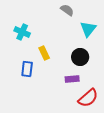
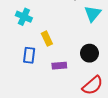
black circle: (80, 57) -> (89, 53), moved
purple rectangle: (72, 79) -> (59, 66), moved

